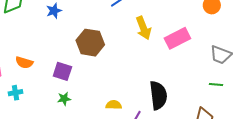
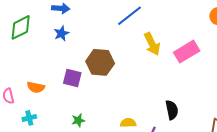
purple square: (62, 71) -> (72, 78), moved
black semicircle: (158, 95) -> (172, 110), size x0.7

